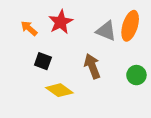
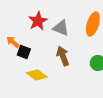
orange arrow: (29, 28) -> (13, 42), moved
gray triangle: (106, 31) -> (61, 28), moved

